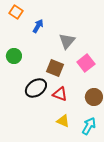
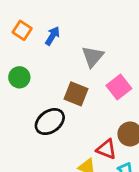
orange square: (16, 12) -> (22, 30), moved
red triangle: (60, 94) -> (106, 149), moved

